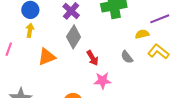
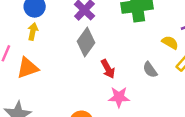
yellow semicircle: (142, 34) -> (170, 42), turned 40
orange triangle: (47, 57) -> (28, 68), moved

